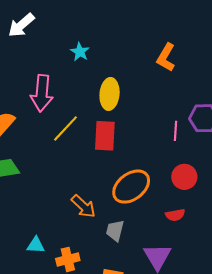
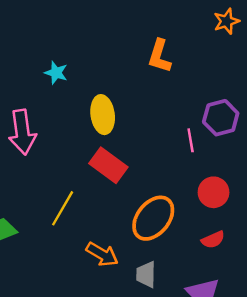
yellow line: (66, 128) -> (63, 208), moved
red rectangle: (105, 136) -> (108, 165), turned -44

